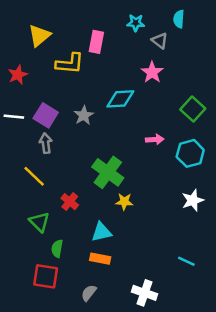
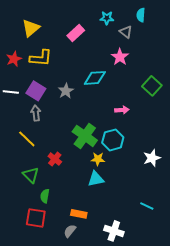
pink rectangle: (96, 42) -> (76, 33), turned 36
yellow L-shape: (70, 63) -> (41, 58), moved
cyan hexagon: (190, 153) -> (113, 140), moved
cyan triangle: (101, 232) -> (96, 179), moved
orange rectangle: (100, 259) -> (79, 214), moved

